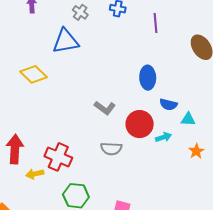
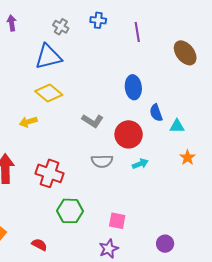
yellow diamond: (34, 74) -> (49, 93), moved
blue semicircle: (168, 105) -> (156, 113), turned 60
cyan arrow: (163, 137) -> (140, 164), moved
yellow arrow: (35, 174) -> (28, 122), moved

